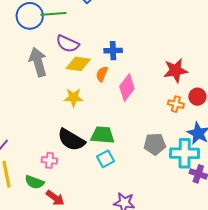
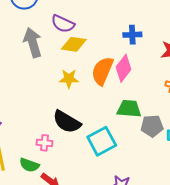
blue cross: (113, 51) -> (132, 35), moved
orange semicircle: (102, 74) -> (102, 71), moved, size x1.8
green trapezoid: (103, 135) -> (129, 109), moved
cyan square: (106, 159) -> (102, 141), size x1.6

